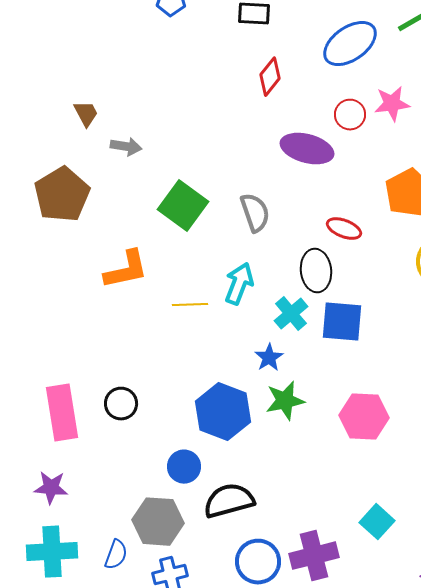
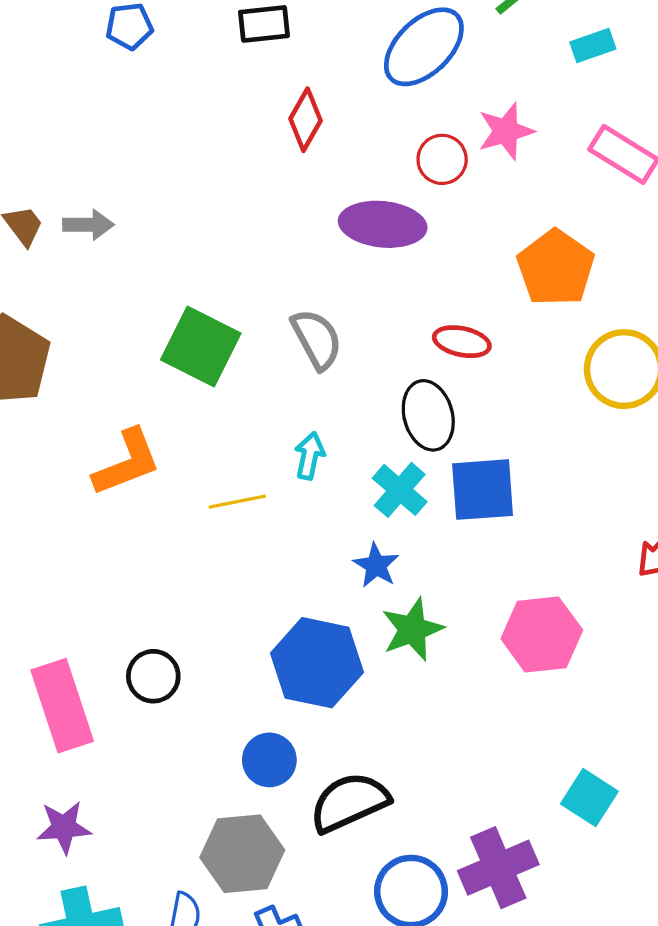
gray arrow: (126, 147) -> (88, 225), moved
cyan arrow: (239, 284) -> (310, 456), size x0.7

